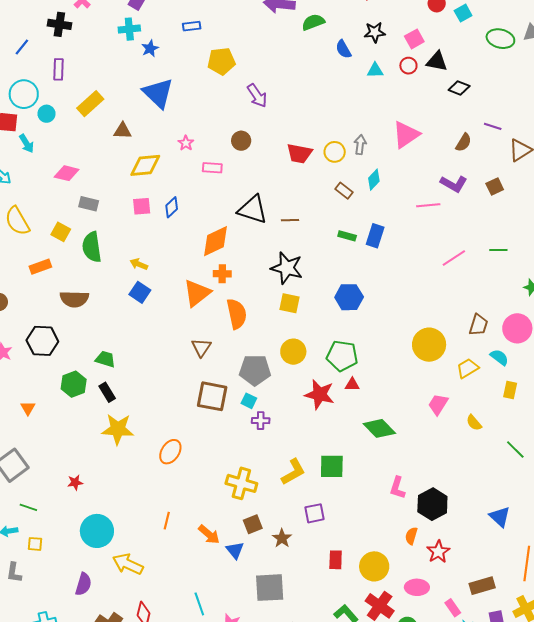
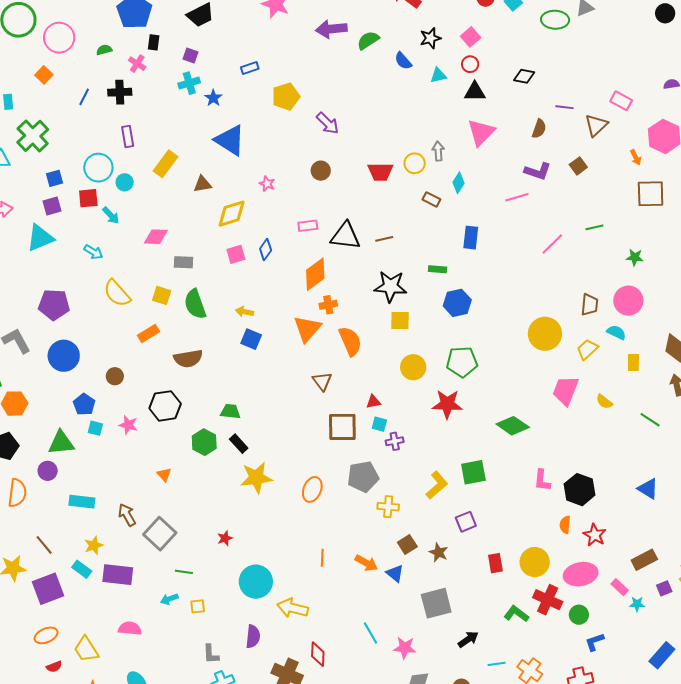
blue line: (22, 47) -> (84, 97), moved
black triangle: (437, 61) -> (475, 92), moved
pink rectangle: (212, 168) -> (308, 226), moved
green rectangle: (347, 236) -> (438, 269), moved
gray pentagon: (255, 370) -> (363, 477), moved
red triangle: (352, 385) -> (373, 402), moved
pink trapezoid: (438, 404) -> (566, 391), size x1.4
yellow cross: (241, 483) -> (388, 507), size x0.7
gray L-shape: (14, 573) -> (211, 654), moved
pink ellipse: (417, 587) -> (581, 574), size x1.4

